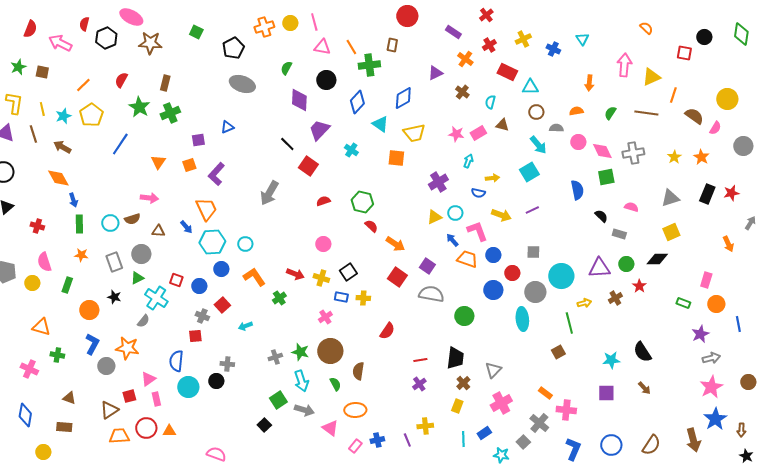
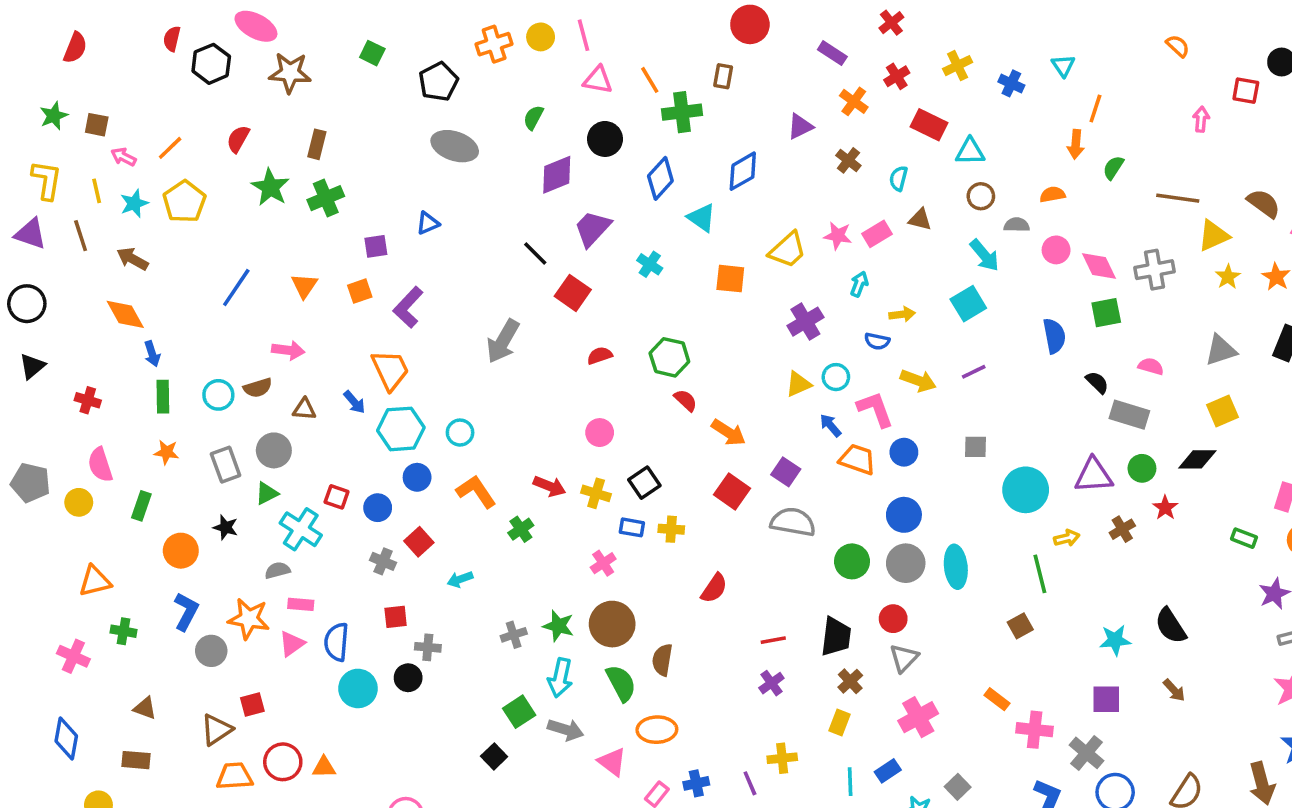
pink arrow: (60, 43) -> (124, 157), moved, size x0.6
pink arrow: (624, 65) -> (1201, 119), moved, size x0.6
yellow triangle: (651, 77) -> (1214, 236), moved
orange line: (673, 95) -> (1095, 109), moved
purple diamond: (299, 100) -> (557, 175), turned 65
green semicircle: (610, 113) -> (1113, 168), moved
yellow trapezoid: (414, 133) -> (788, 250), moved, turned -30
blue line: (120, 144) -> (236, 288), moved
gray rectangle: (619, 234) -> (1129, 415), size x1.5
red circle: (512, 273) -> (893, 619), moved
gray circle: (535, 292) -> (906, 563), moved
gray semicircle: (143, 321) -> (277, 570), turned -144
orange triangle: (41, 327) -> (95, 581), turned -30
red square: (195, 336) -> (396, 617), moved
pink triangle: (148, 379) -> (292, 644), moved
cyan arrow: (301, 381) -> (560, 678), turned 30
green semicircle: (335, 384) -> (621, 683), size x1.5
pink rectangle: (156, 399) -> (301, 604), moved, turned -72
gray cross: (539, 423) -> (1086, 753), moved

